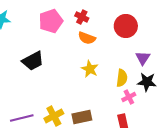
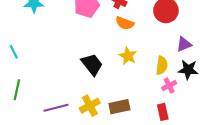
purple triangle: (143, 58) -> (184, 44), turned 35
black trapezoid: (33, 61) -> (92, 64), moved, turned -100

